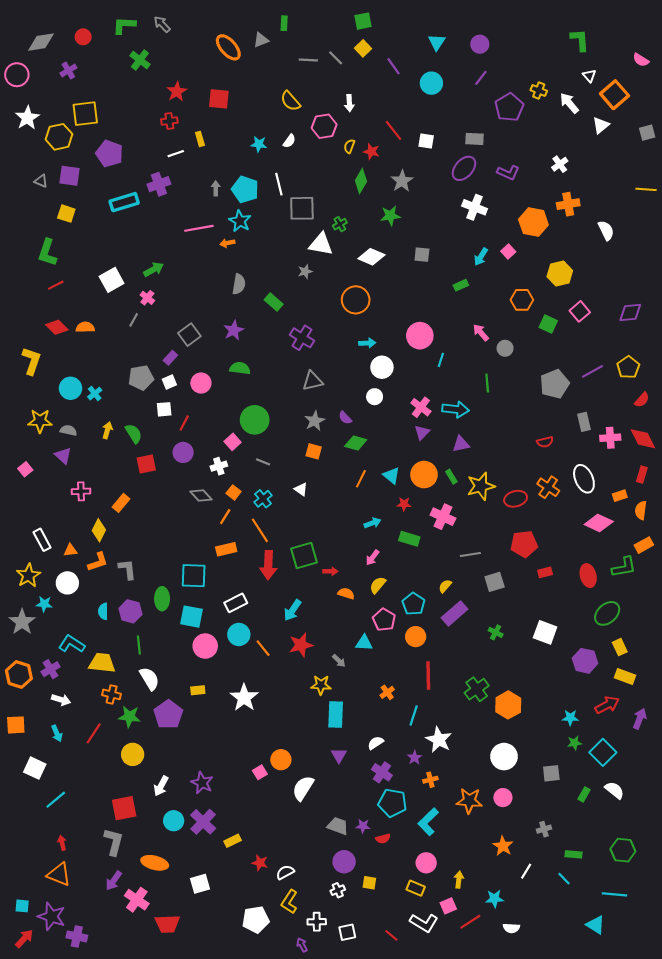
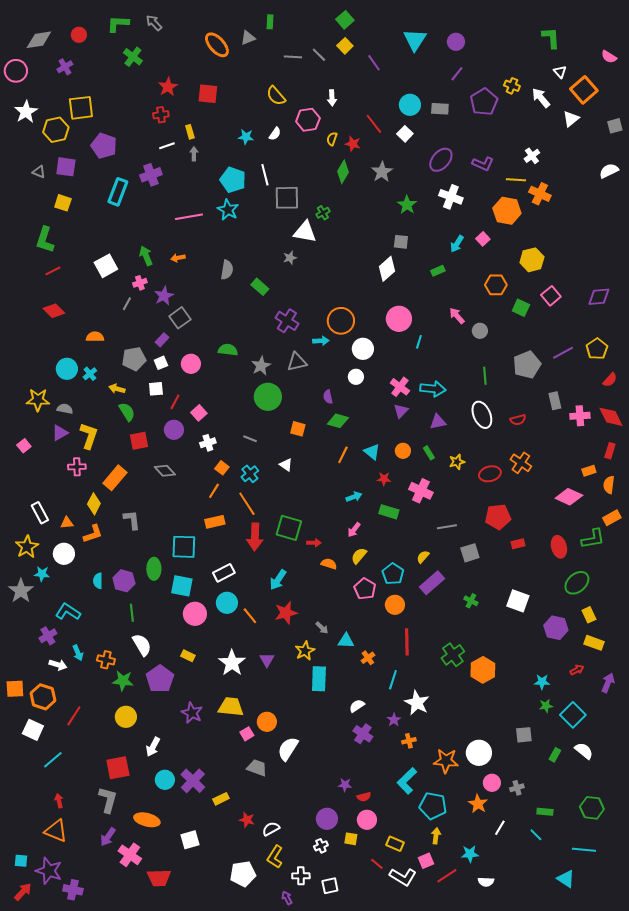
green square: (363, 21) -> (345, 20), turned -30
cyan triangle: (437, 42) -> (415, 40), size x1.4
cyan circle: (431, 83) -> (410, 105), moved
gray rectangle: (475, 139) -> (440, 109), moved
white square: (426, 141) -> (405, 134), turned 35
gray arrow: (216, 188) -> (194, 154), moved
yellow line: (646, 189) -> (516, 180), moved
cyan rectangle: (124, 202) -> (118, 192), turned -52
orange cross: (568, 204) -> (540, 194), turned 35
green star: (390, 216) -> (407, 205), moved, turned -30
white semicircle: (606, 230) -> (609, 171), moved, turned -90
orange arrow: (227, 243) -> (178, 258), moved
white diamond: (371, 257) -> (387, 269), moved, turned -65
green arrow: (154, 269) -> (146, 256), turned -84
pink cross: (147, 298) -> (140, 283), turned 32
orange circle: (356, 300) -> (341, 321), moved
orange semicircle: (85, 327) -> (95, 337), moved
purple star: (234, 330) -> (164, 296), moved
cyan arrow: (367, 343) -> (321, 341), moved
yellow L-shape: (32, 361) -> (89, 436), moved
green line: (487, 383) -> (485, 376), moved
purple semicircle: (345, 418) -> (328, 397), turned 32
green circle: (255, 420) -> (268, 397), moved
gray star: (315, 421) -> (261, 366), moved
yellow arrow: (107, 430) -> (117, 389), moved, turned -91
pink square: (233, 442) -> (199, 413), moved
purple triangle: (63, 456) -> (60, 433), turned 48
orange circle: (424, 475) -> (403, 451), size x0.6
white ellipse: (584, 479) -> (482, 415), moved
yellow star: (481, 486) -> (457, 462), size x0.6
gray diamond: (201, 496) -> (165, 471), moved
orange rectangle: (121, 503) -> (115, 478), size x1.4
green square: (304, 556) -> (289, 528), turned 32
gray L-shape: (127, 569) -> (132, 520), moved
cyan triangle: (364, 643) -> (346, 641), moved
yellow trapezoid: (102, 663) -> (231, 707), moved
orange hexagon: (19, 674) -> (43, 697), moved
yellow star: (321, 685) -> (305, 651), turned -30
yellow rectangle: (198, 690) -> (188, 656), turned 32
red arrow: (607, 705) -> (577, 670), size x0.6
cyan arrow: (57, 733) -> (78, 653), moved
red line: (94, 733) -> (74, 716), moved
purple triangle: (339, 755) -> (267, 660), moved
white circle: (504, 757) -> (479, 753), moved
purple star: (202, 783) -> (192, 713), moved
pink circle: (503, 798) -> (492, 783), moved
cyan pentagon: (392, 803) -> (433, 806), moved
gray trapezoid: (338, 826) -> (257, 768), moved
pink circle: (426, 863) -> (367, 820), moved
red line: (391, 935) -> (377, 864), moved

